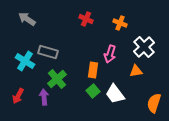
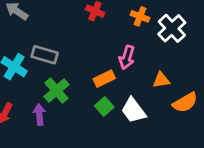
white cross: (144, 47) -> (172, 28), moved
orange rectangle: (93, 70) -> (104, 79), turned 56
orange semicircle: (154, 103) -> (185, 103), moved, turned -138

